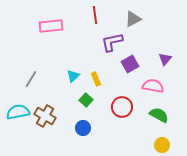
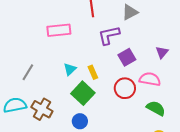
pink rectangle: (51, 26) -> (59, 30), moved
green square: (86, 100) -> (83, 93), size x1.6
red circle: (122, 107) -> (125, 88), moved

